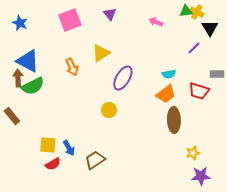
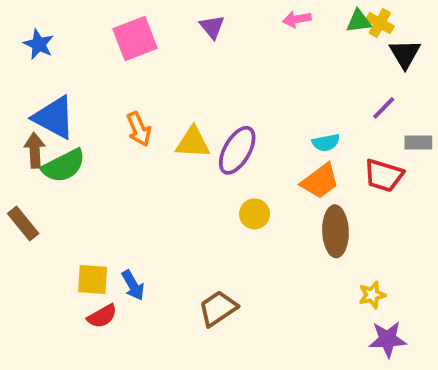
pink arrow: (156, 22) -> (297, 19), moved, turned -32
purple line: (194, 48) -> (384, 108), moved
yellow triangle: (101, 53) -> (193, 143), moved, turned 36
yellow circle: (109, 110) -> (255, 214), moved
brown trapezoid: (95, 160) -> (218, 308), moved

